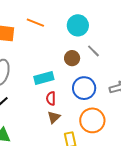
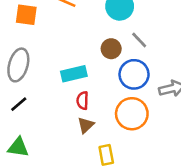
blue circle: (84, 88) -> (134, 74), moved
orange circle: (92, 120) -> (132, 114), moved

